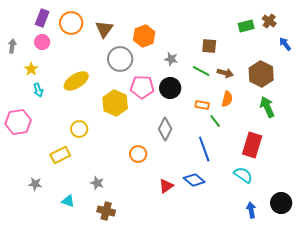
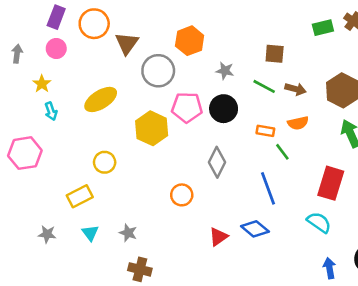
brown triangle: (104, 29) -> (127, 43), moved
orange semicircle: (227, 99) -> (298, 123), turned 63
cyan triangle: (68, 201) -> (90, 233), moved, turned 32

